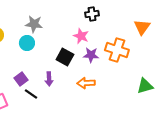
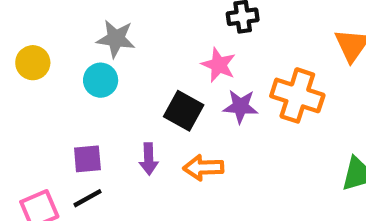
purple square: (21, 79) -> (87, 159), turned 32
orange arrow: (86, 83) -> (203, 168), moved
black line: (31, 94) -> (87, 198), moved, turned -64

